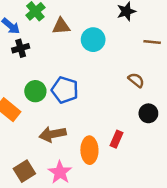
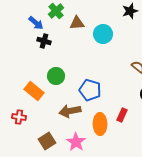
black cross: (21, 48) -> (44, 41), turned 32
blue pentagon: (65, 90) -> (90, 90), moved

